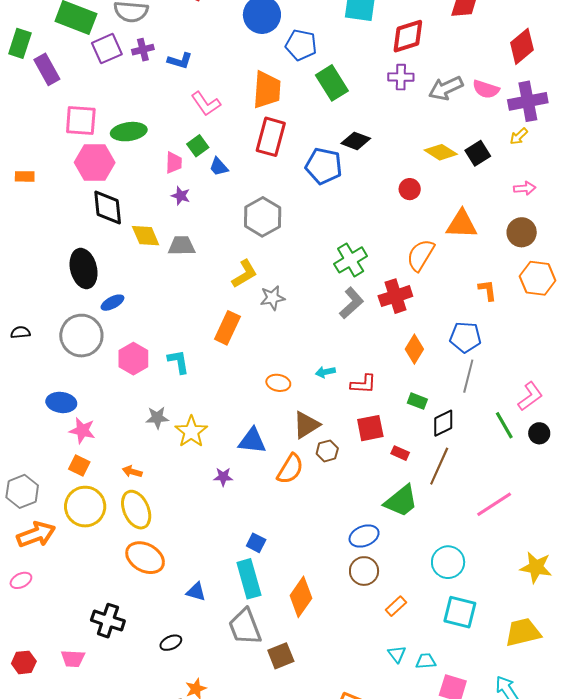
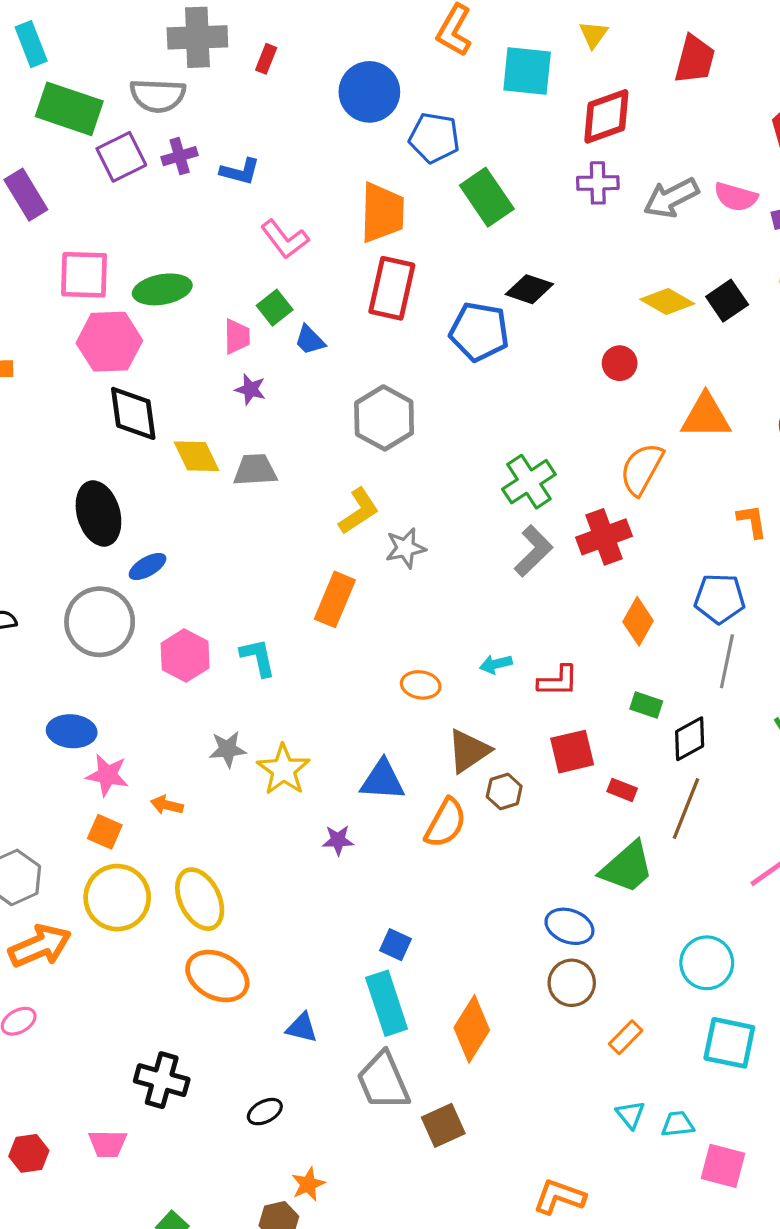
orange arrow: (132, 472) -> (167, 805), moved
blue ellipse: (364, 536) -> (569, 926), turned 44

